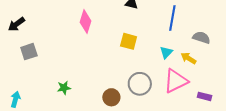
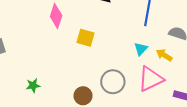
yellow square: (129, 41) -> (86, 38), moved

